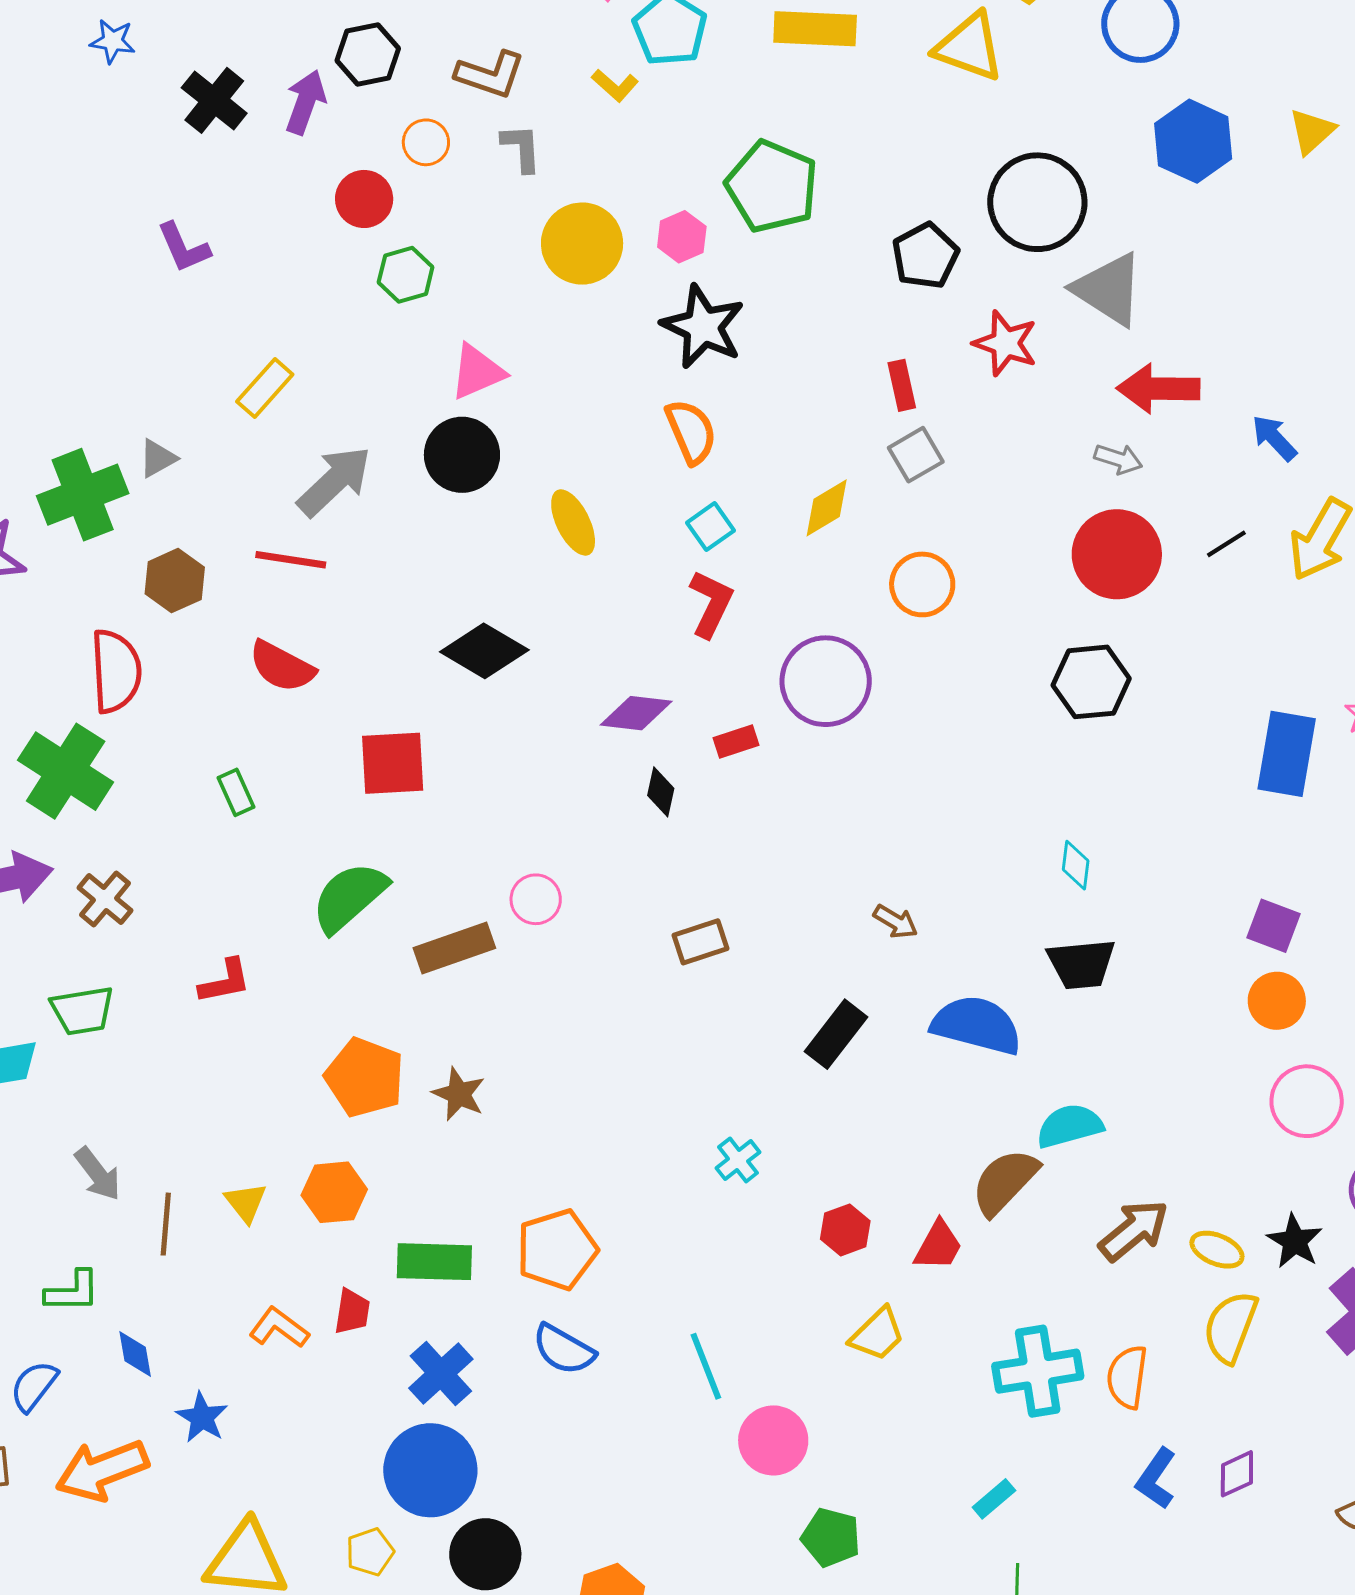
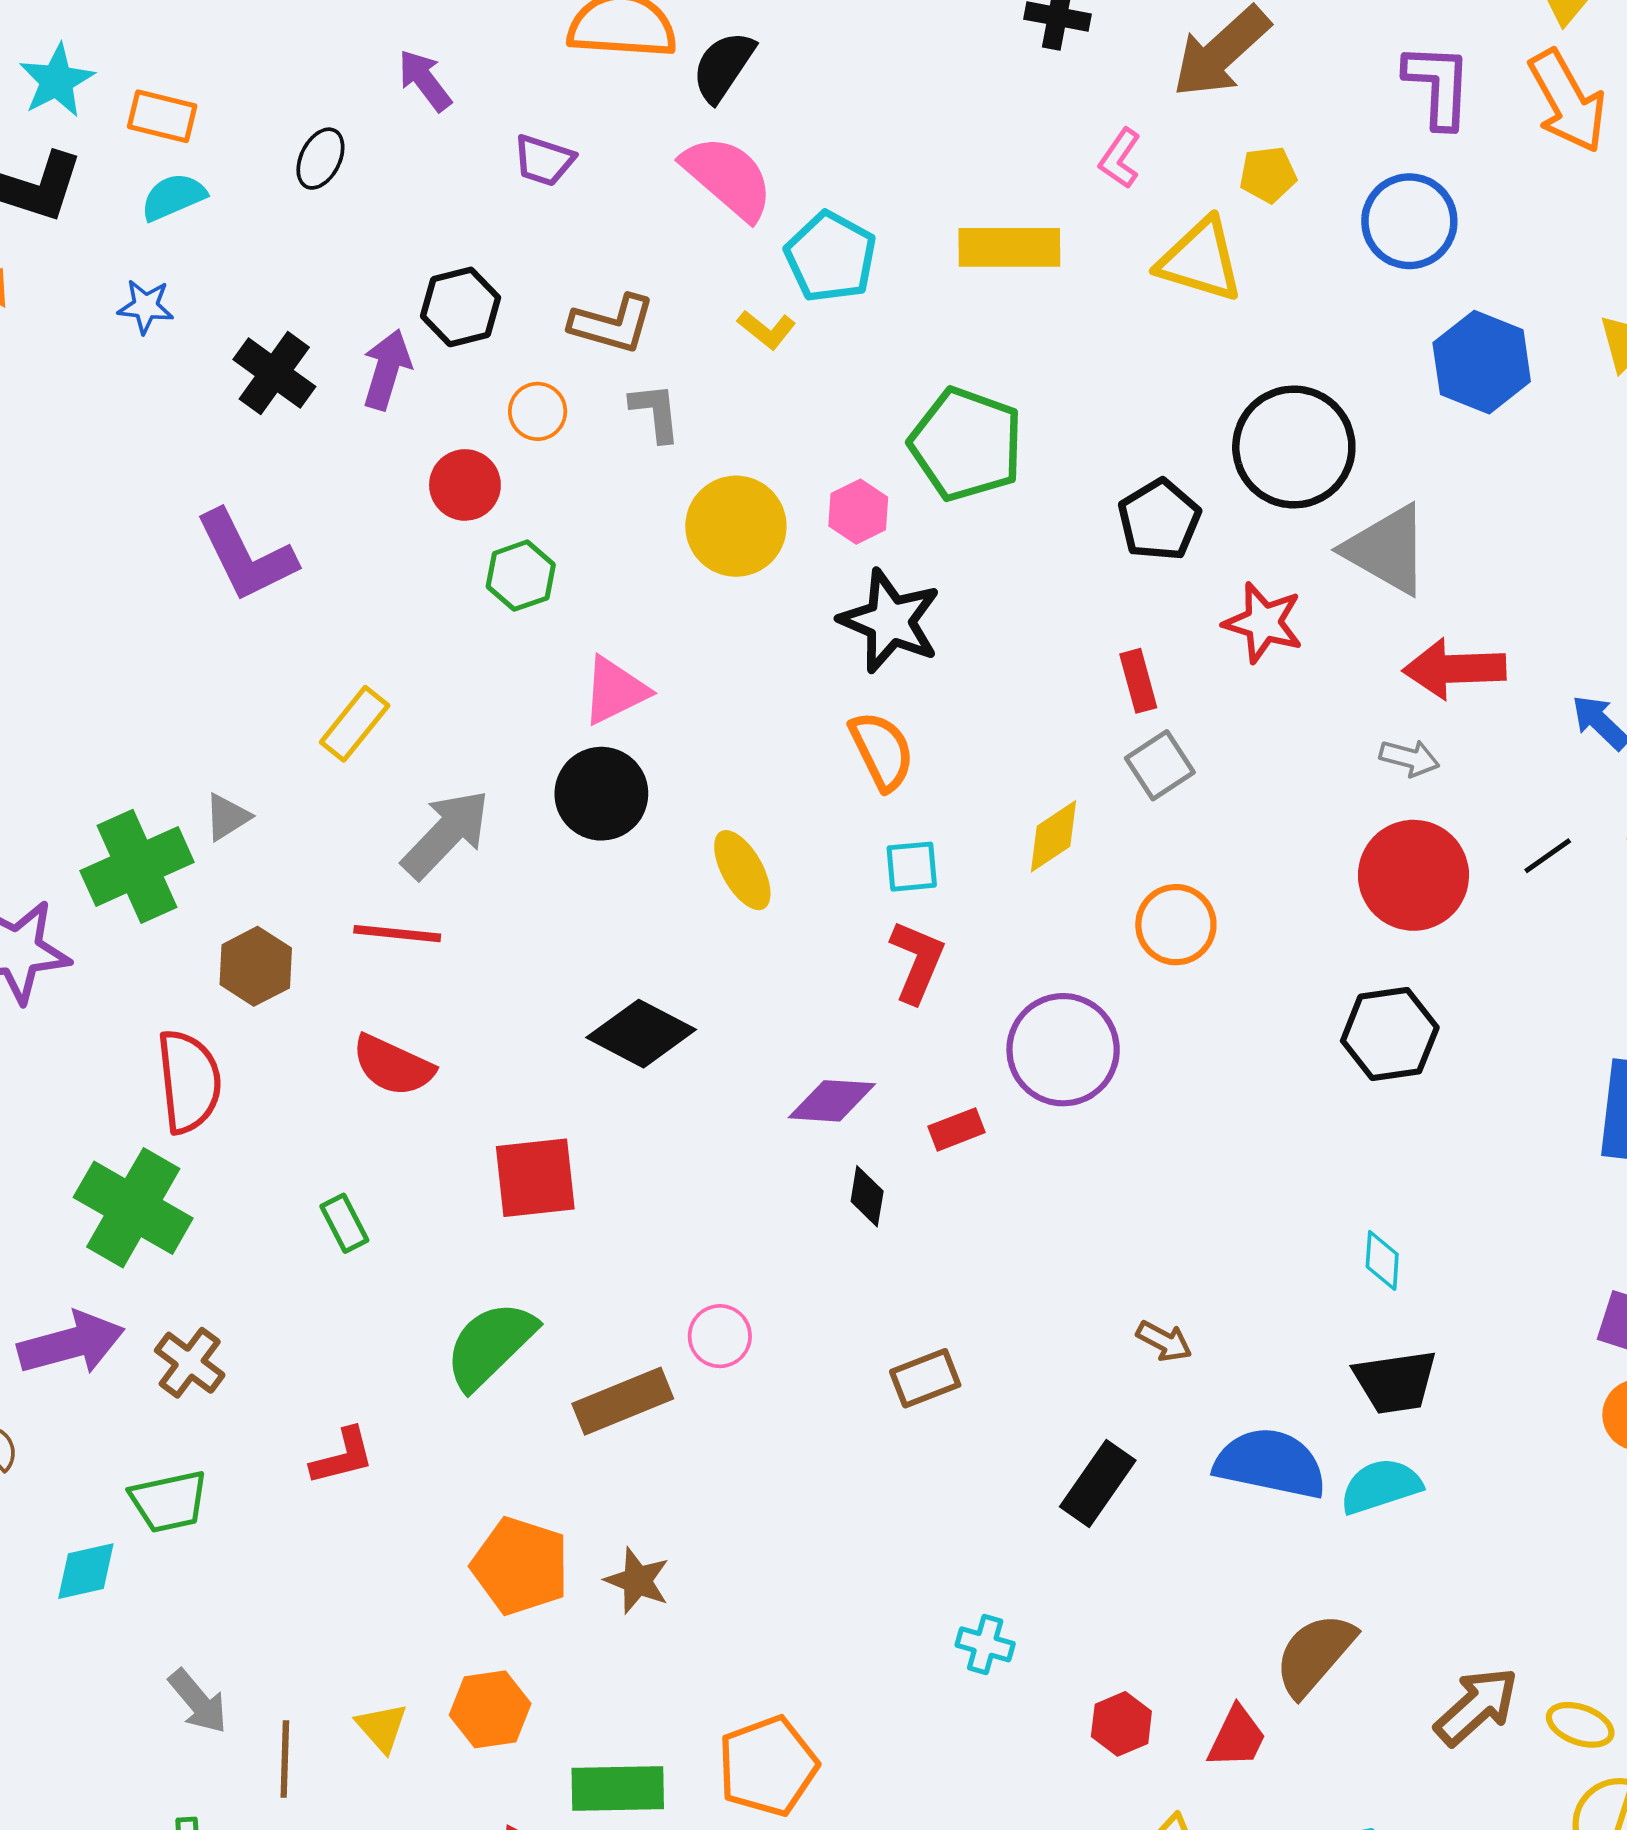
purple L-shape: (184, 247) -> (246, 556), size x1.5
cyan square: (711, 527) -> (912, 867), turned 33
cyan semicircle: (1070, 1126) -> (1381, 1486), moved
cyan cross: (738, 1160) -> (985, 1644), turned -33

